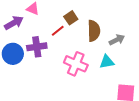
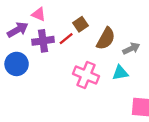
brown semicircle: (94, 31) -> (106, 39), turned 30
purple cross: (37, 47) -> (43, 41), moved

